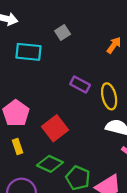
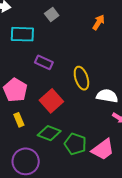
purple rectangle: (80, 85) -> (44, 62), moved
yellow ellipse: (109, 96) -> (81, 78), moved

